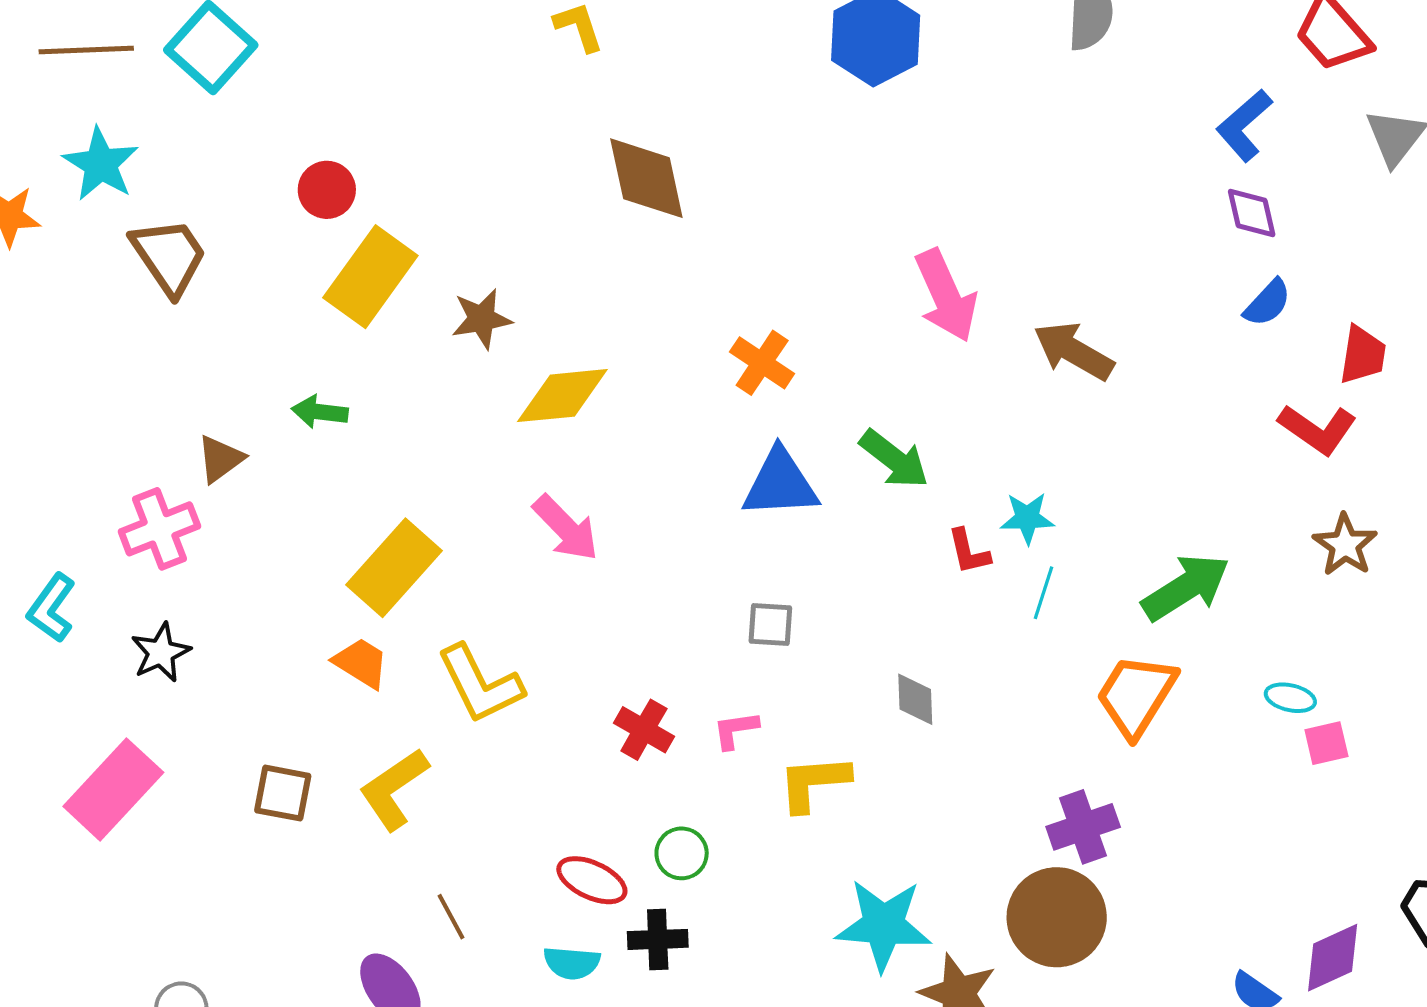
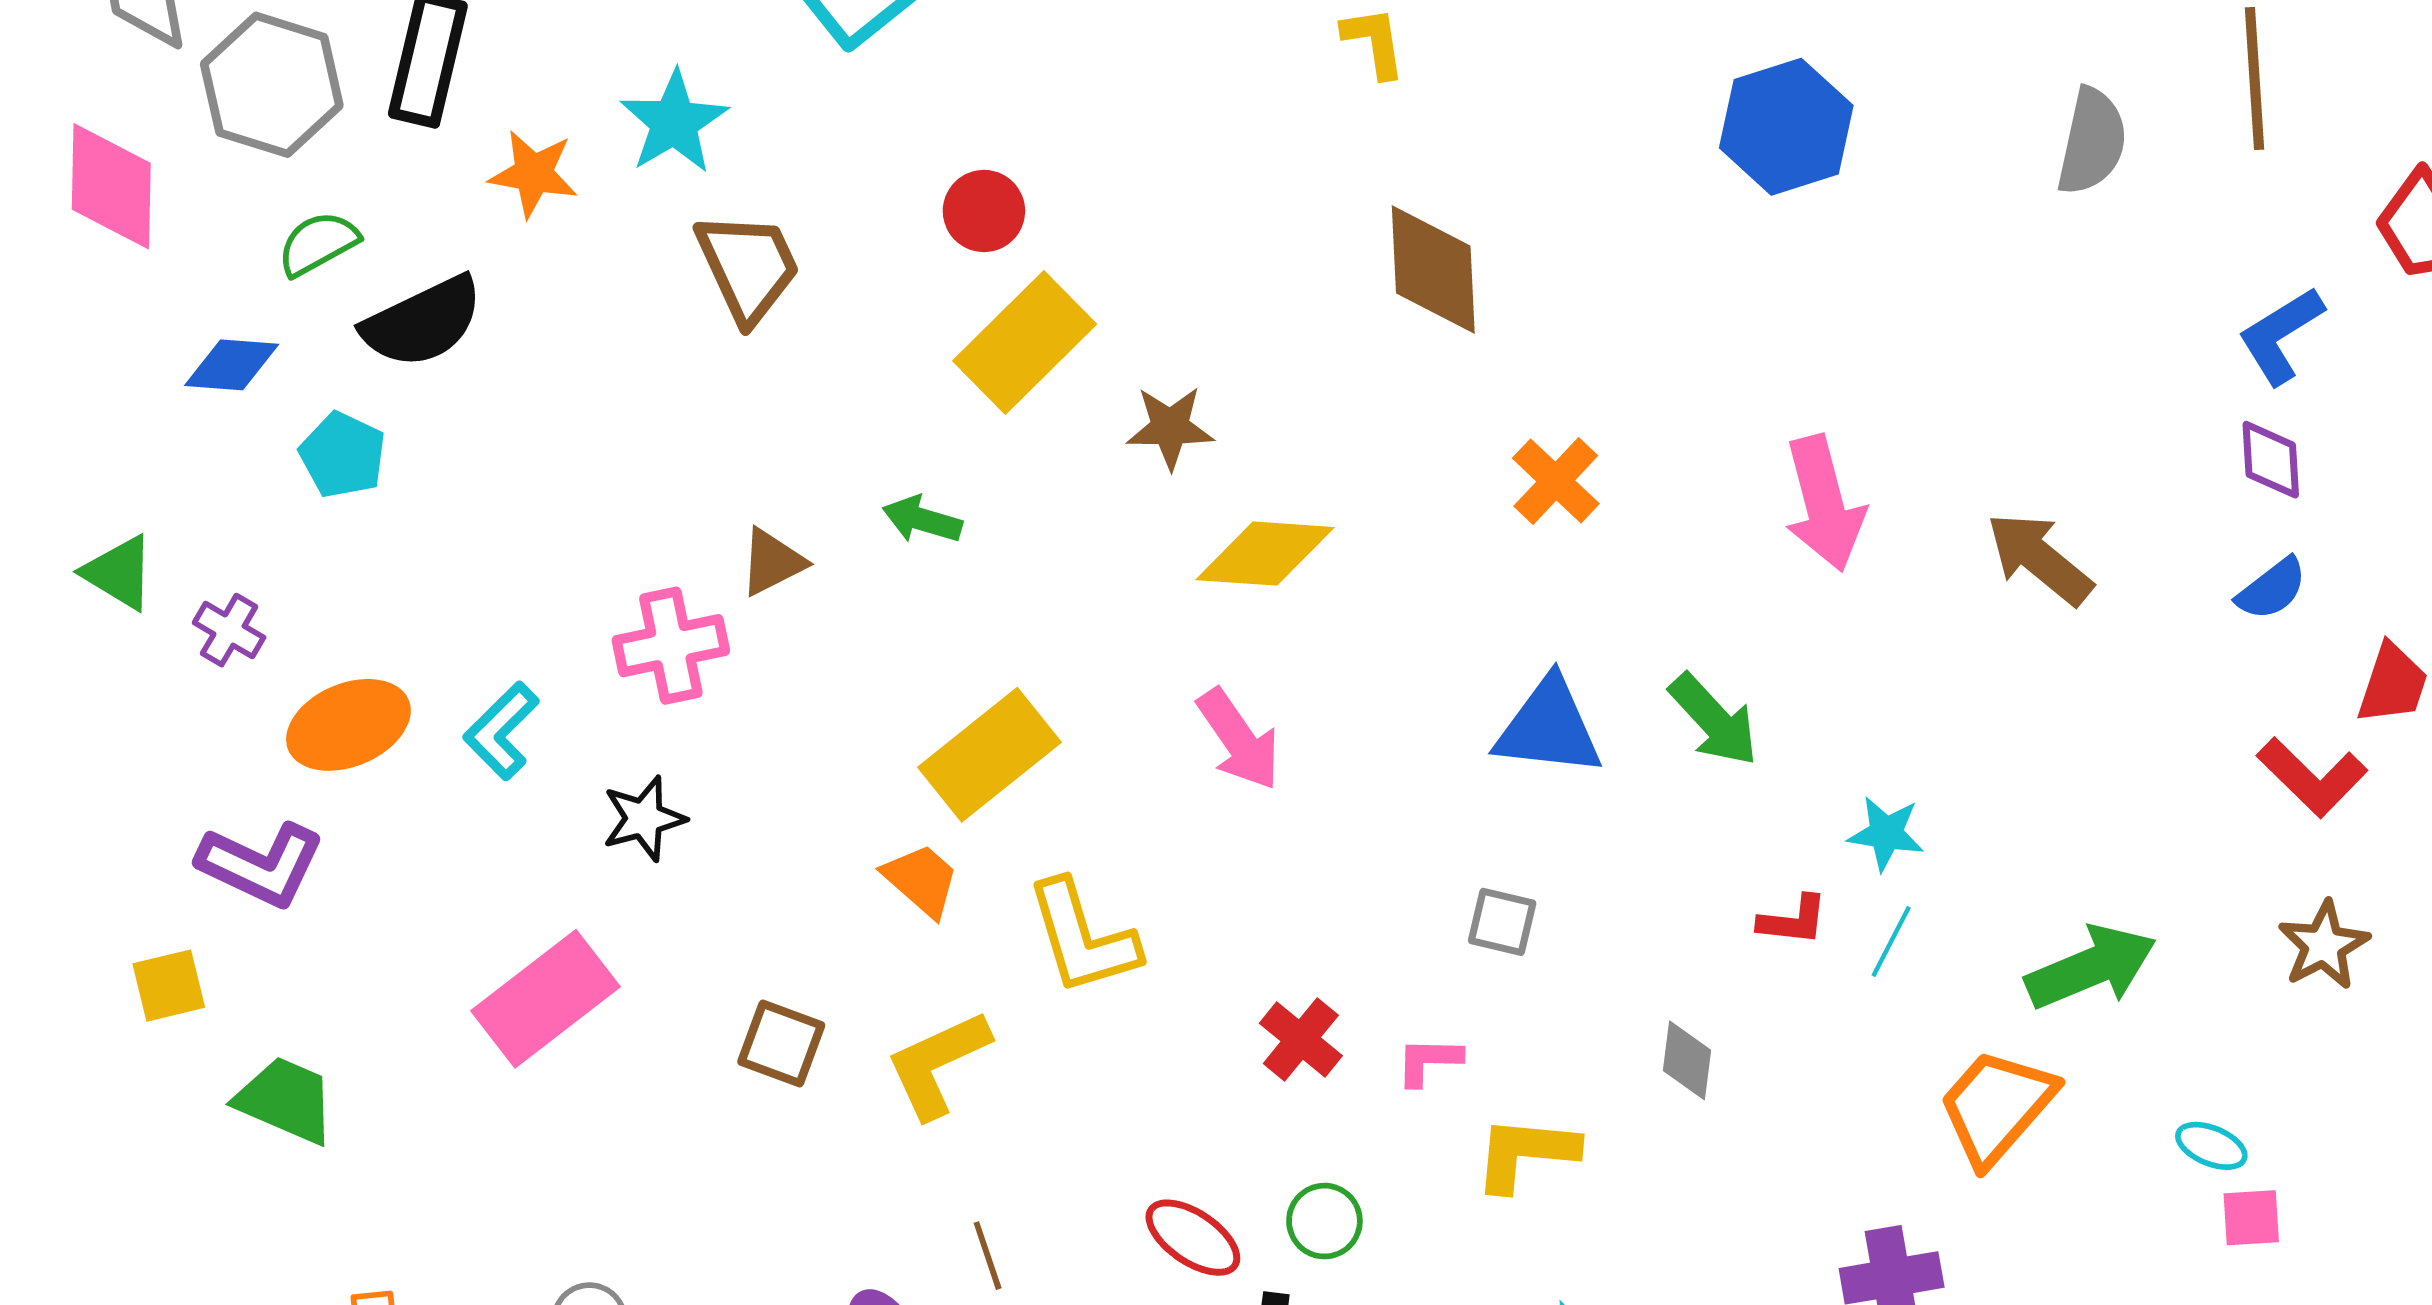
brown arrow: (1074, 351) -> (2039, 558), moved
orange cross: (762, 363) -> (1556, 481), moved
red L-shape: (969, 552) -> (1793, 920), moved, turned -80

